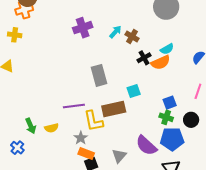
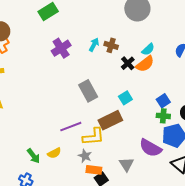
yellow L-shape: (93, 121) -> (93, 137), turned -70

